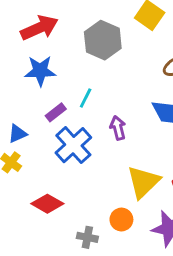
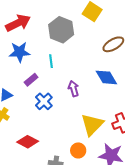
cyan line: (86, 98) -> (51, 61), moved, turned -32
blue cross: (73, 145) -> (44, 101), size x0.7

